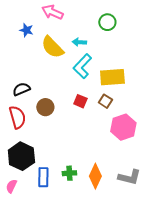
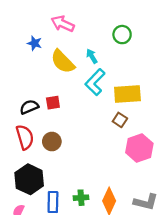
cyan arrow: (79, 42) -> (92, 56), turned 56
red square: (80, 101) -> (53, 103), moved, turned -32
brown circle: (45, 107) -> (52, 142), moved

